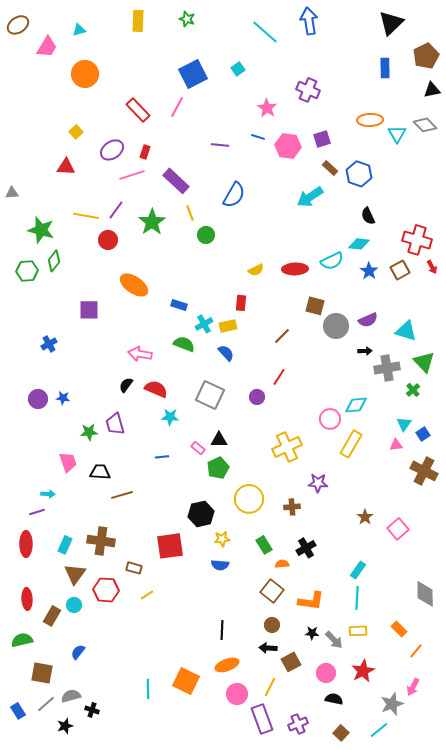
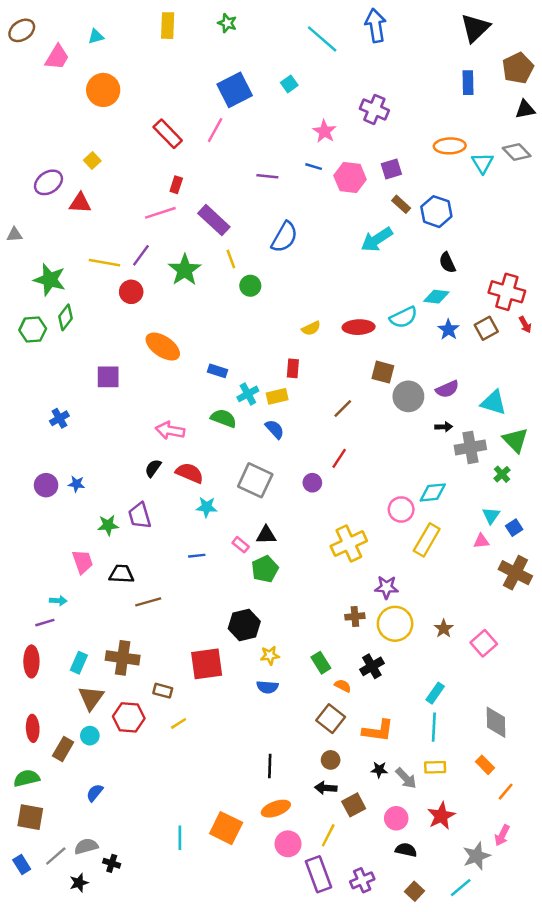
purple ellipse: (112, 150) -> (48, 182), moved
yellow circle: (249, 499) -> (395, 624), moved
orange semicircle: (282, 564) -> (343, 686), turned 32
gray diamond: (425, 594) -> (496, 722), moved
brown square: (42, 673) -> (30, 817), moved

